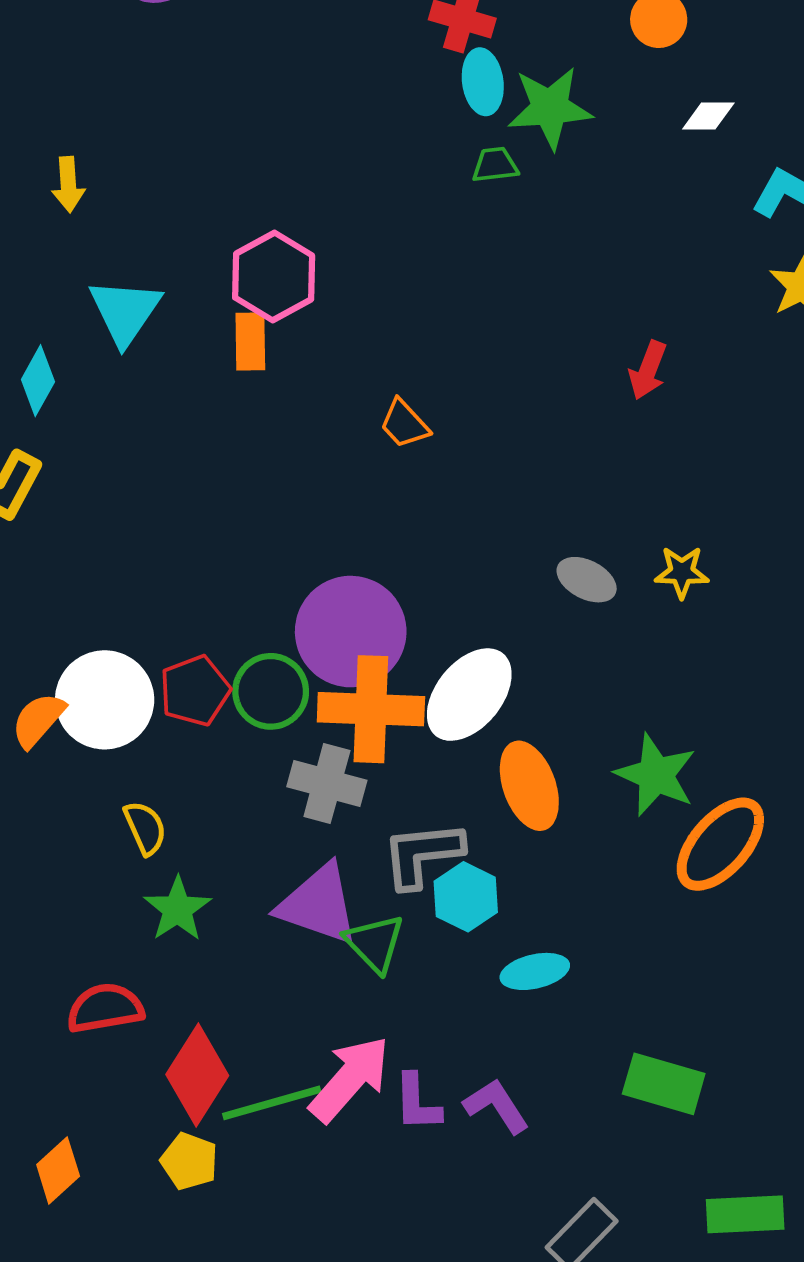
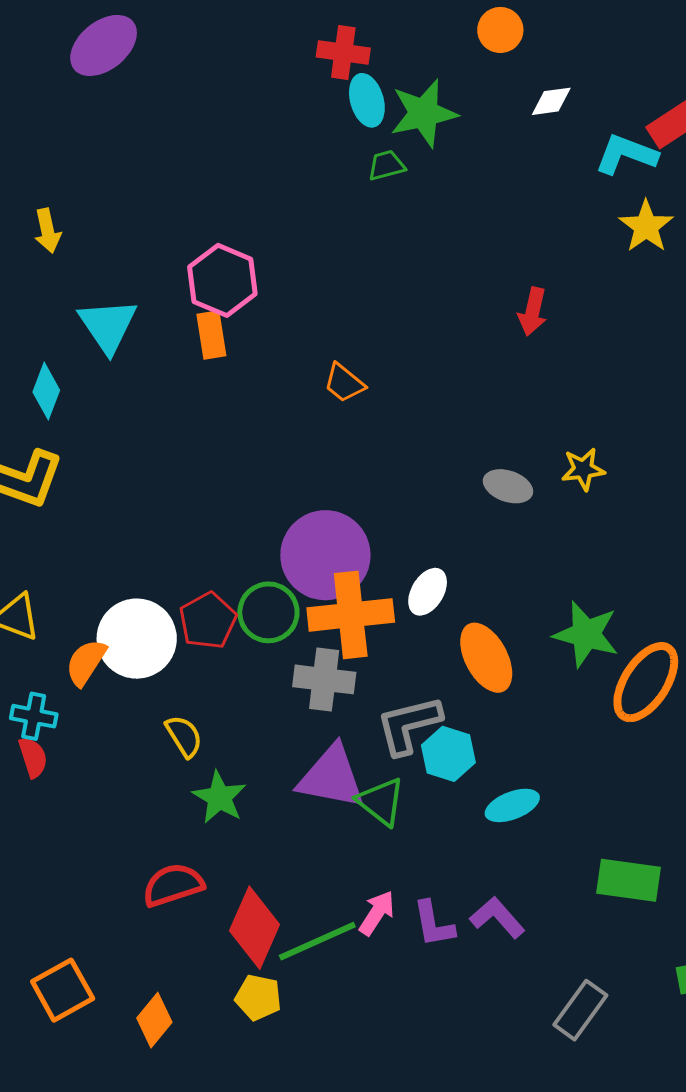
white ellipse: (469, 695) -> (428, 592), size x0.6
pink arrow: (350, 1079) -> (377, 913), size x0.6

